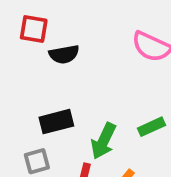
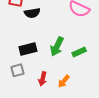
green arrow: (103, 141) -> (57, 46), moved

